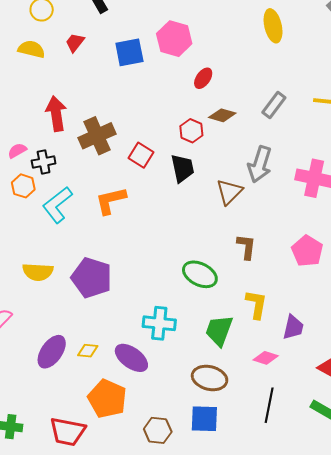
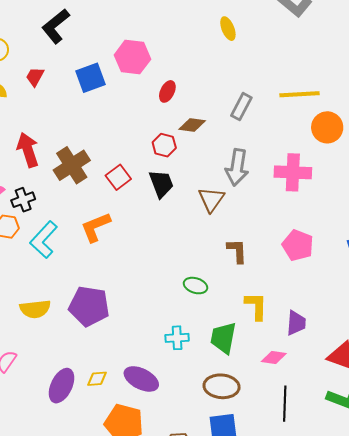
yellow ellipse: (273, 26) -> (228, 29), size x0.7
red square: (141, 155) -> (118, 177), turned 30
green ellipse: (200, 274) -> (196, 286), size x0.7
cyan cross: (159, 323) -> (177, 338), moved, size x0.7

